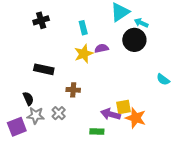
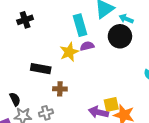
cyan rectangle: (83, 28) -> (80, 25), moved, size x1.5
black rectangle: (44, 69) -> (41, 69), moved
gray cross: (59, 113) -> (46, 113), turned 32

